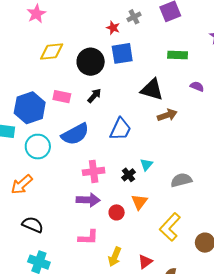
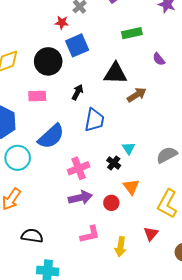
purple semicircle: (197, 86) -> (159, 59), turned -136
black arrow: (94, 96) -> (78, 92), moved
pink rectangle: (62, 97) -> (37, 96), moved
red triangle: (145, 262) -> (151, 234), moved

